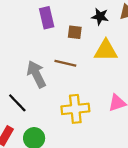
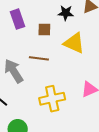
yellow triangle: (106, 51) -> (74, 43), turned 30

